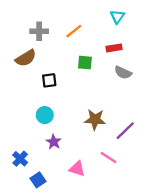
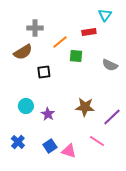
orange line: (74, 31) -> (60, 42), moved
red rectangle: (114, 48) -> (89, 32), moved
cyan circle: (45, 115) -> (26, 106), moved
purple star: (54, 142) -> (48, 114), moved
blue square: (38, 180) -> (50, 146), moved

